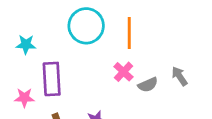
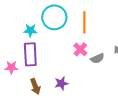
cyan star: (26, 45) -> (30, 30), moved

